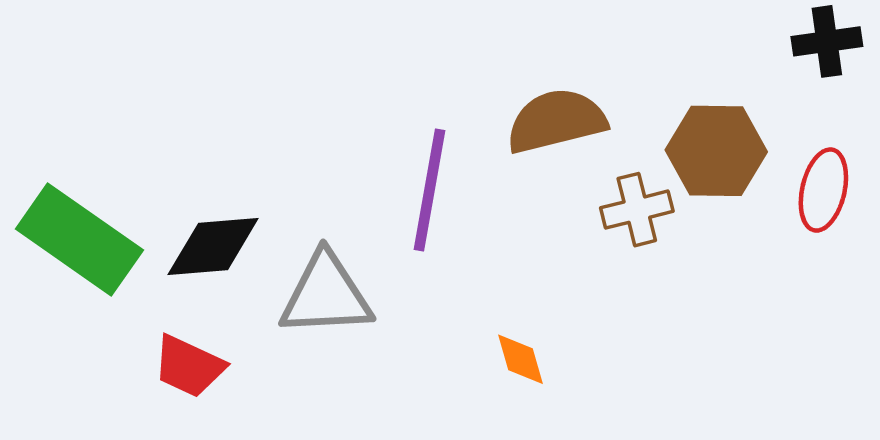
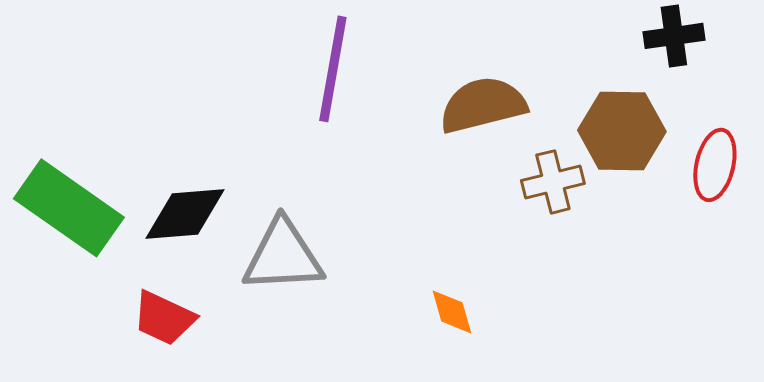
black cross: (827, 41) -> (674, 36), moved
purple line: (430, 190) -> (333, 69), moved

